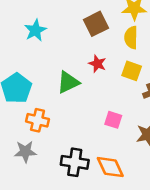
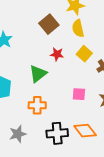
yellow square: (132, 71) -> (84, 54), turned 35
orange cross: (38, 120) -> (37, 105), moved

